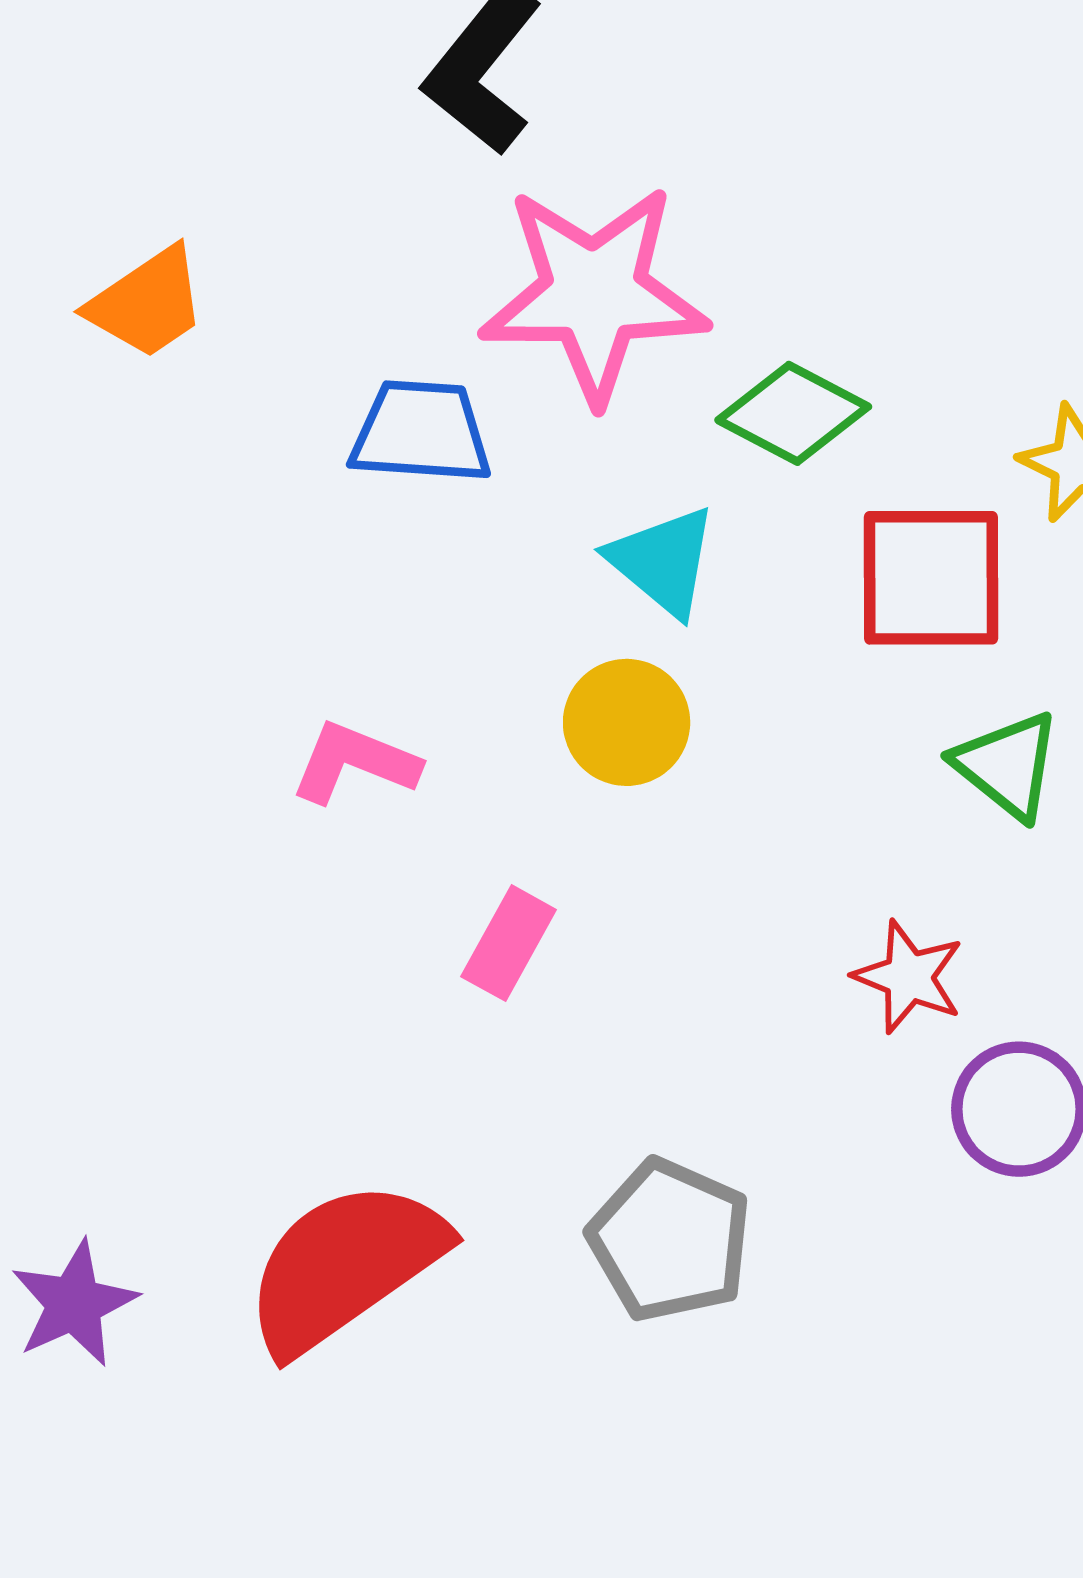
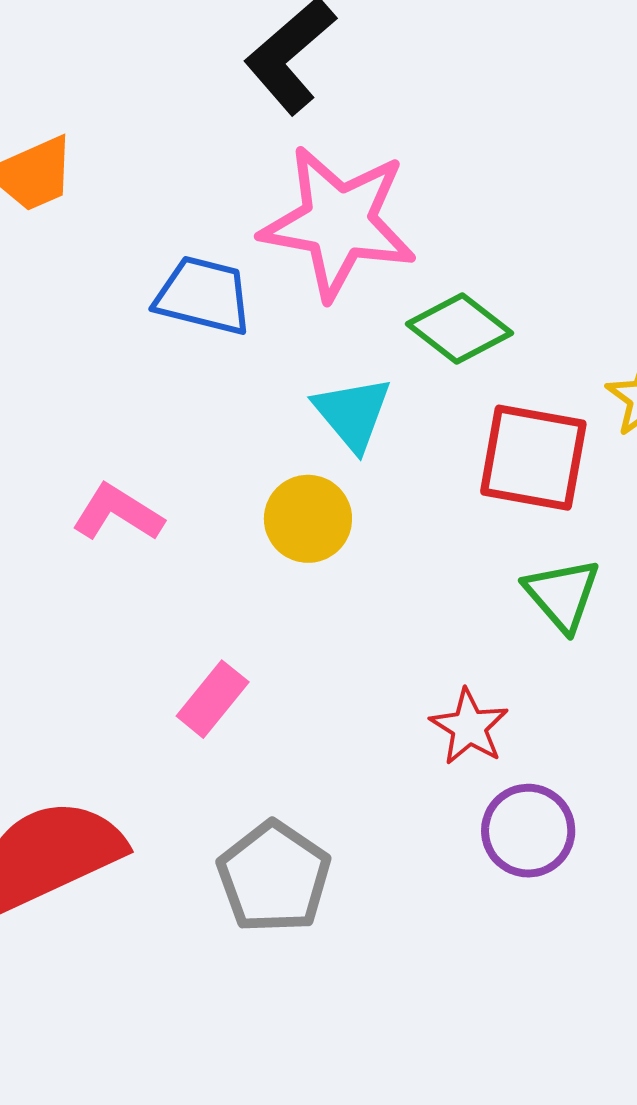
pink rectangle: (509, 943) -> (213, 699), moved

